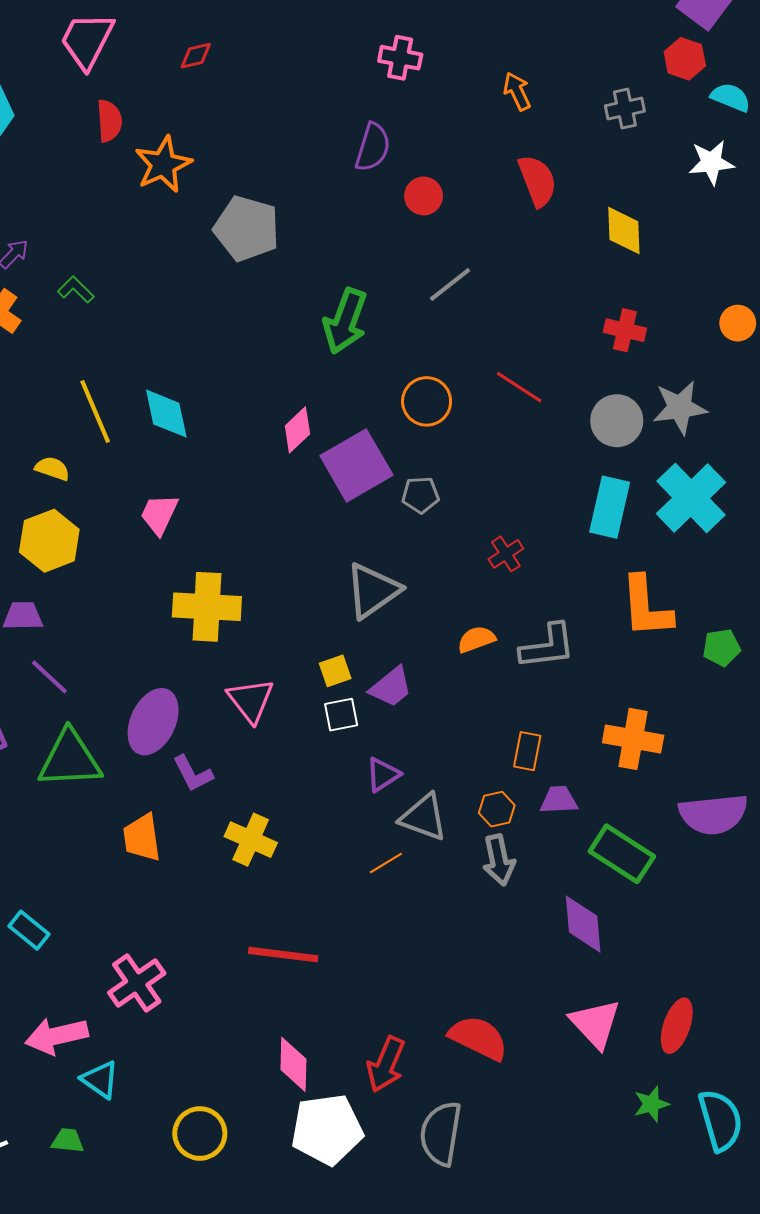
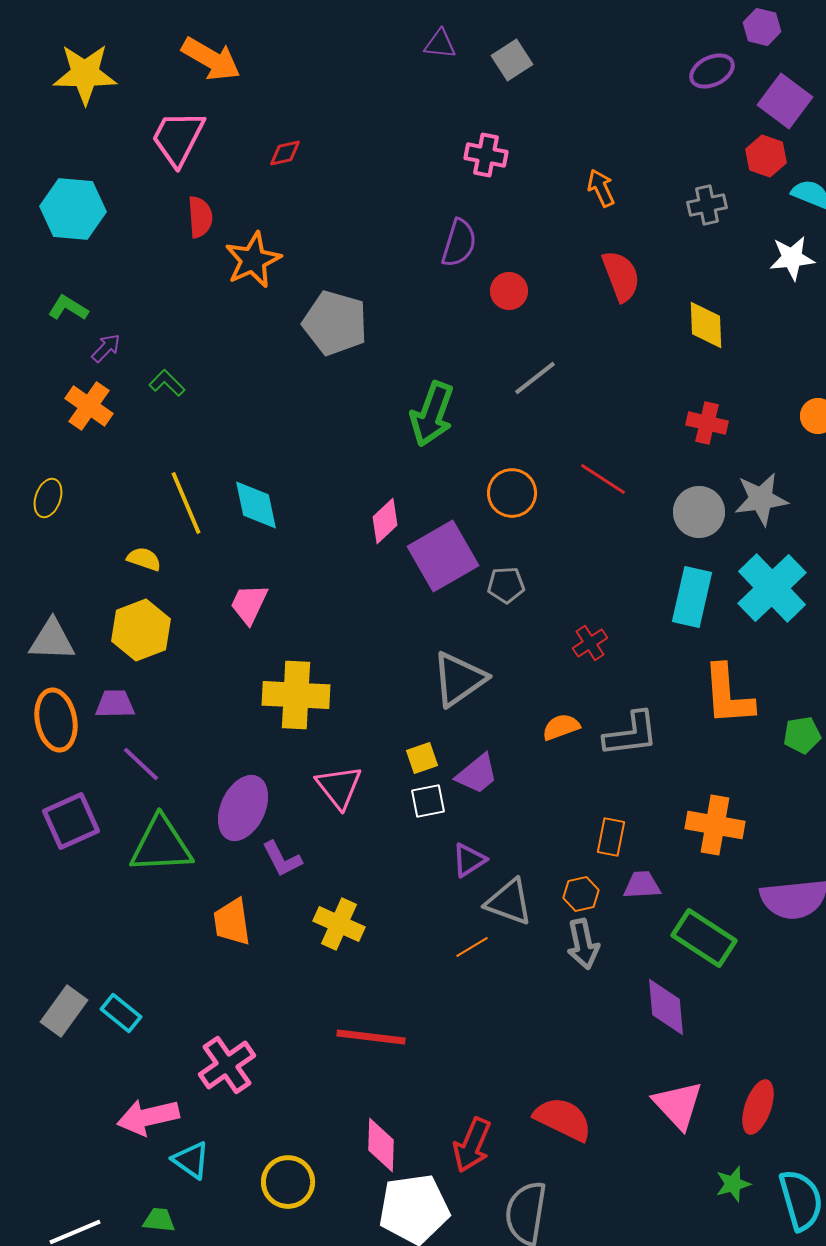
yellow circle: (200, 1133) -> (288, 1182), moved

